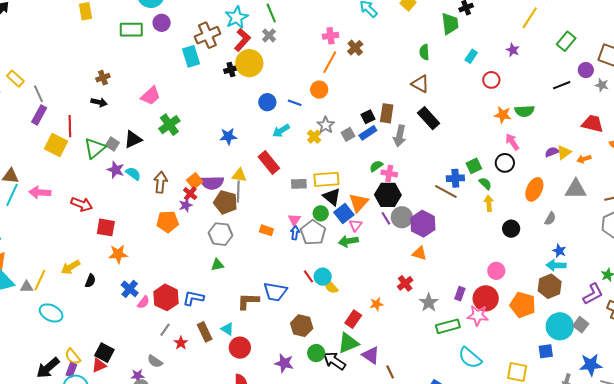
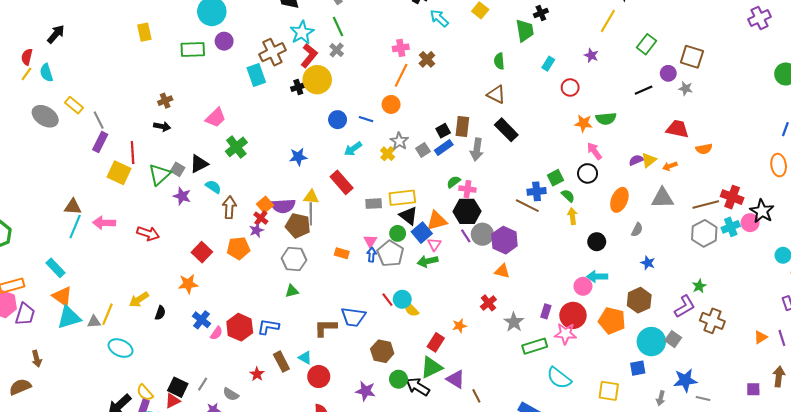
cyan semicircle: (133, 174) -> (213, 187), moved
orange triangle: (359, 203) -> (437, 221), turned 35
red square: (106, 227) -> (202, 252), moved, turned 36
cyan arrow: (556, 265) -> (597, 277), moved
gray line: (165, 330) -> (203, 384), moved

